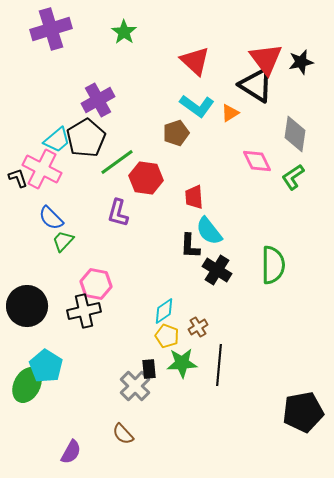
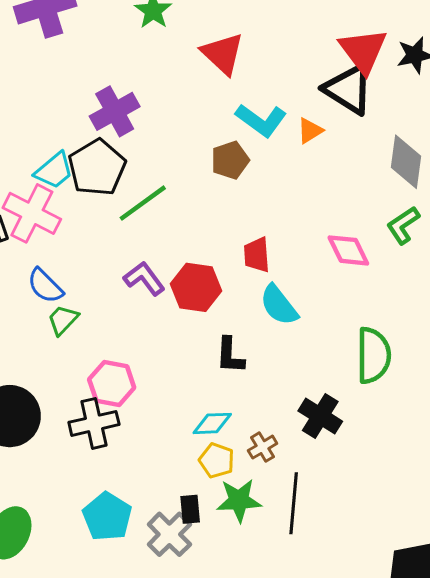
red triangle: (195, 61) -> (223, 54), moved
pink diamond: (257, 161) -> (348, 250), moved
red hexagon: (146, 178) -> (196, 287), moved
purple L-shape: (118, 213) -> (144, 278), turned 128
black L-shape: (190, 246) -> (230, 355), moved
black cross: (217, 270) -> (320, 416), moved
cyan diamond: (164, 311) -> (212, 423), turned 32
cyan pentagon: (46, 366) -> (107, 517), moved

